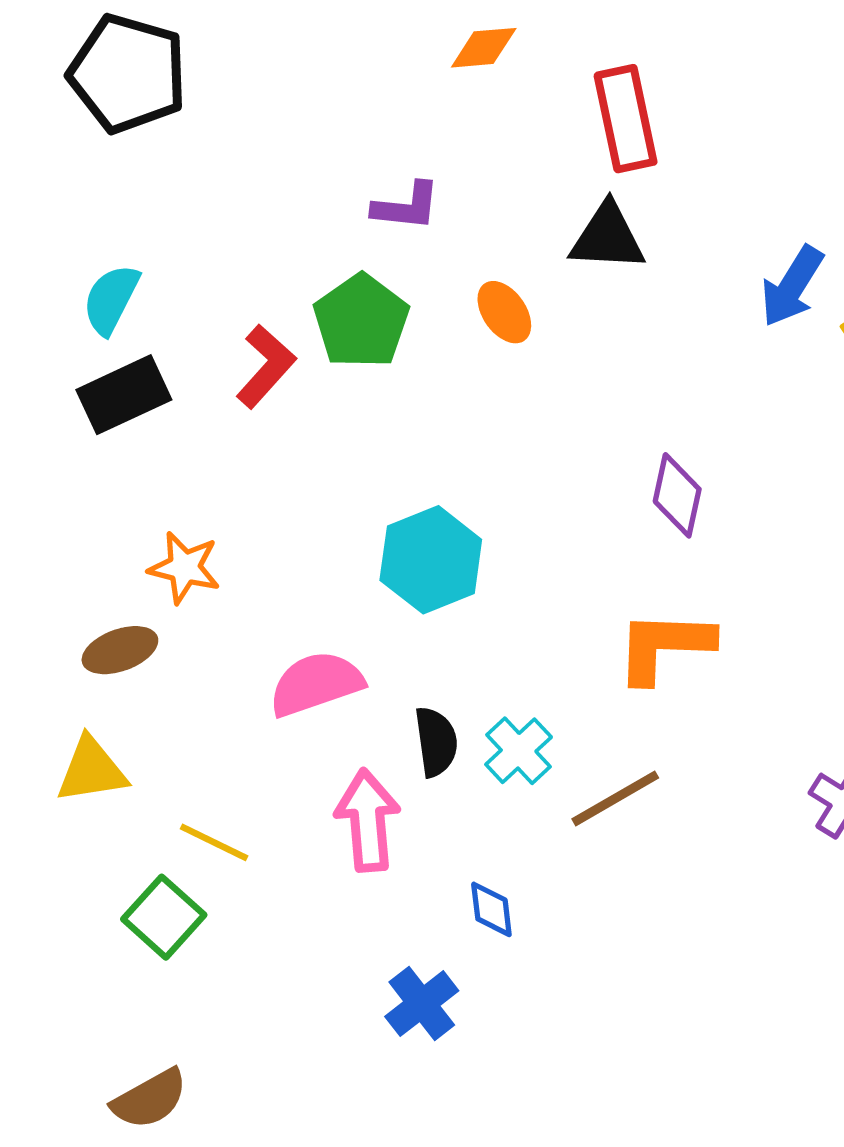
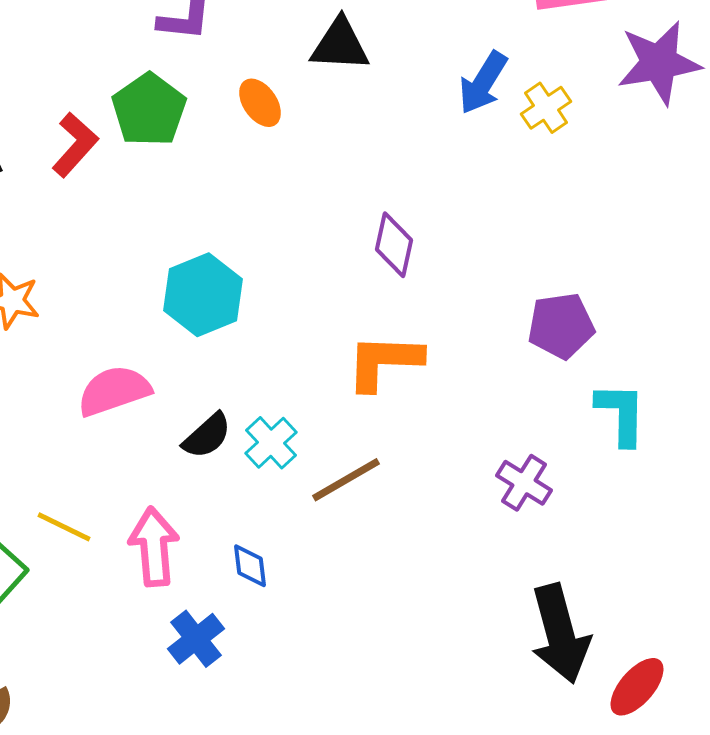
black semicircle: (436, 742) -> (207, 436), turned 56
pink arrow: (368, 820) -> (154, 547), moved
yellow line: (214, 842) -> (64, 527), moved

